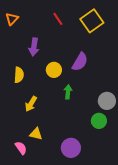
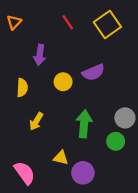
purple semicircle: (80, 62) -> (93, 72), turned 36
green arrow: (68, 92) -> (84, 124), moved, size x1.6
yellow triangle: (36, 134) -> (61, 158), moved
pink semicircle: (21, 148) -> (25, 173), size x1.5

